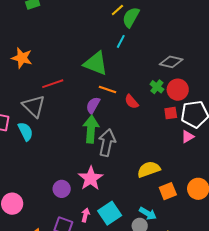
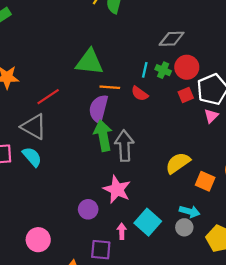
cyan line: (121, 41) -> (145, 70), moved
purple semicircle: (93, 105) -> (99, 109), size x1.4
orange square: (168, 191) -> (205, 181), turned -30

